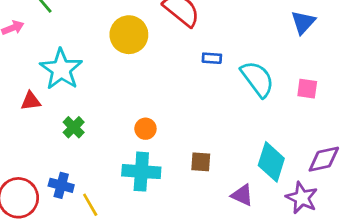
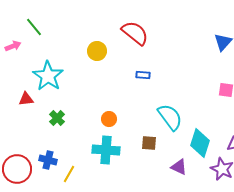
yellow circle: (129, 35) -> (97, 51), size x0.7
blue rectangle: (212, 58) -> (143, 75), moved
cyan semicircle: (257, 79) -> (170, 117), moved
yellow line: (90, 205) -> (69, 174), turned 60

